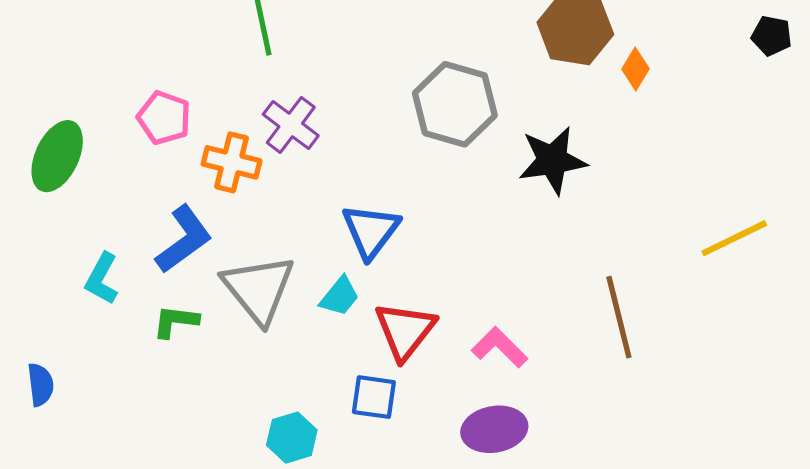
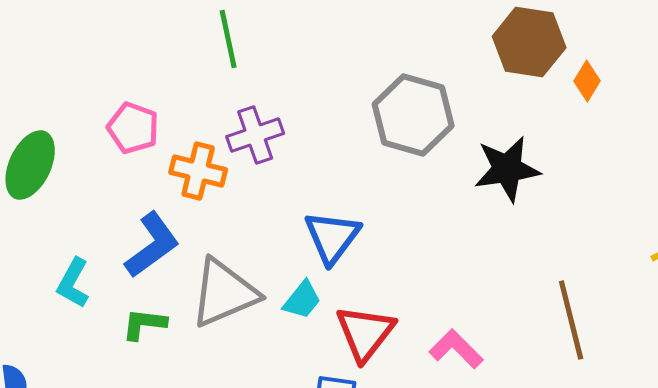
purple cross: (291, 125) -> (255, 135), turned 34
gray triangle: (259, 289) -> (224, 293), turned 46

